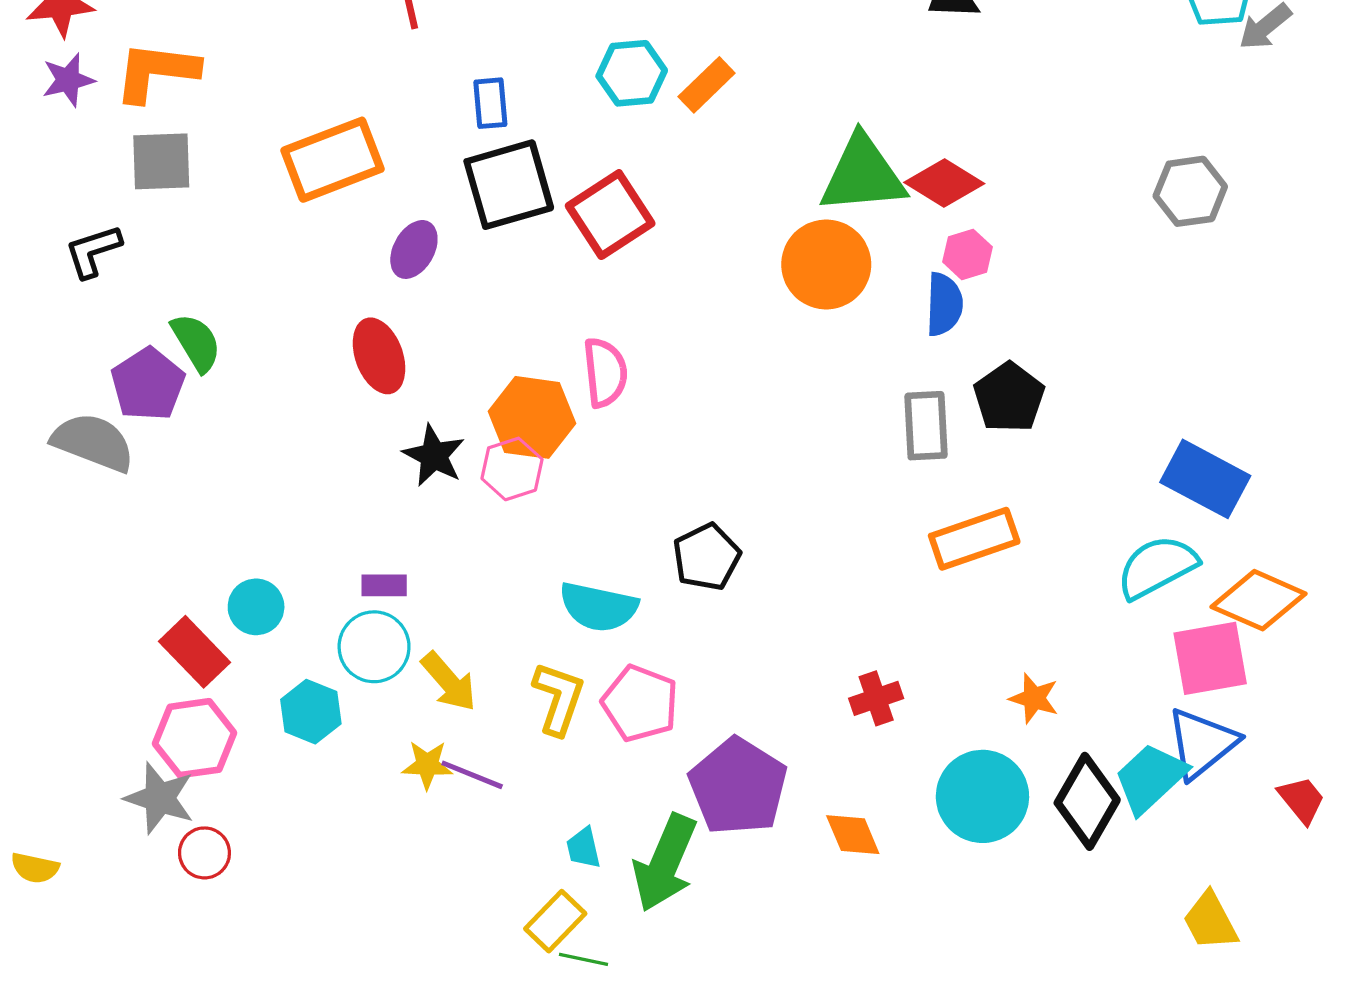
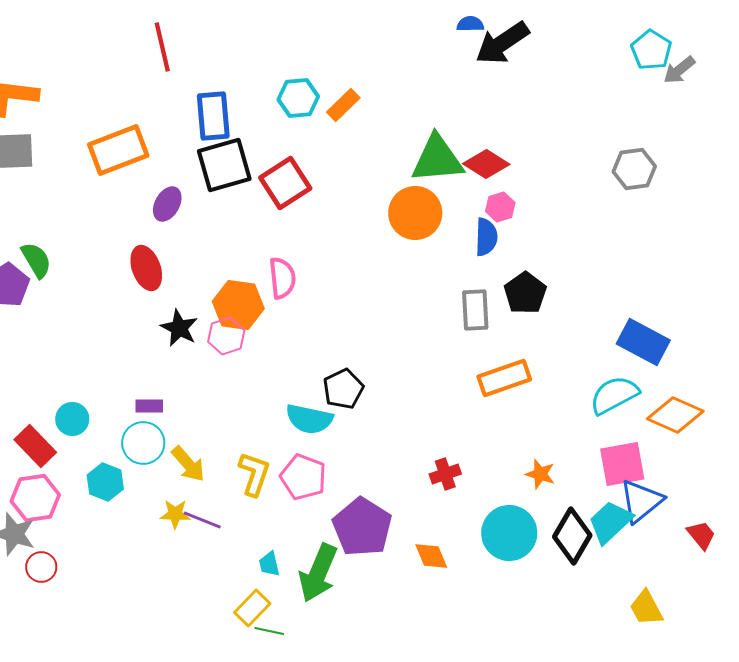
blue rectangle: (490, 103) -> (213, 116), size x1.6
cyan semicircle: (598, 607) -> (309, 419), moved
pink square: (1210, 658) -> (622, 464), moved

